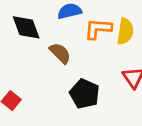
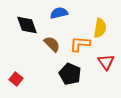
orange L-shape: (98, 29) -> (80, 44), moved

